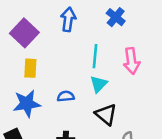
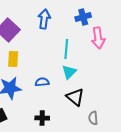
blue cross: (116, 17) -> (83, 17), turned 35
pink arrow: (132, 61) -> (98, 38), moved

